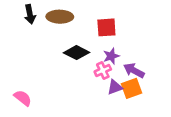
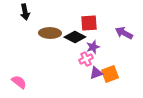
brown ellipse: (60, 17) -> (50, 33), moved
black diamond: (77, 53) -> (75, 37), moved
purple arrow: (134, 70) -> (124, 33), moved

